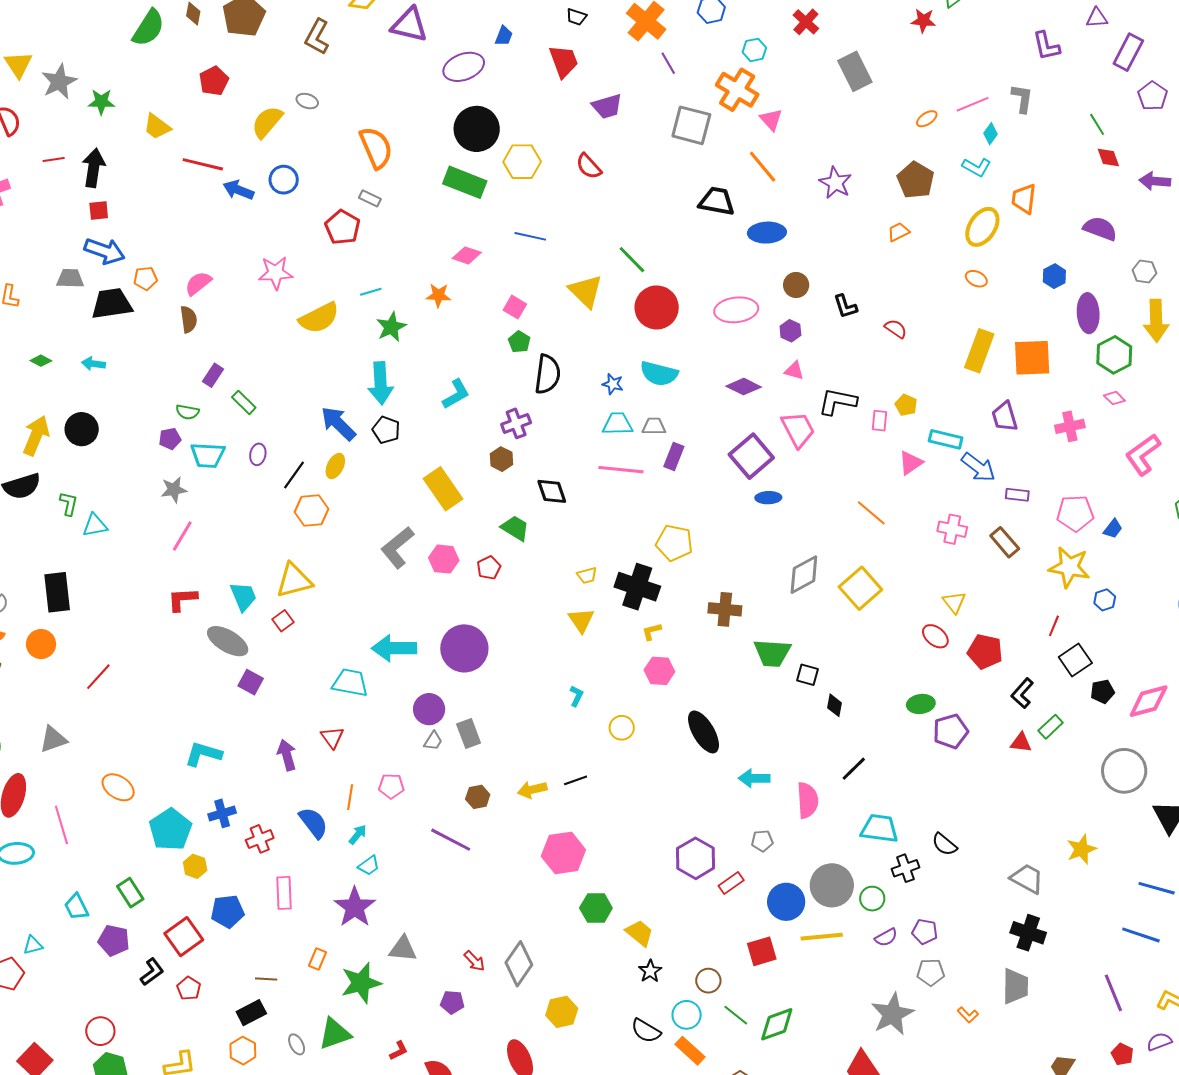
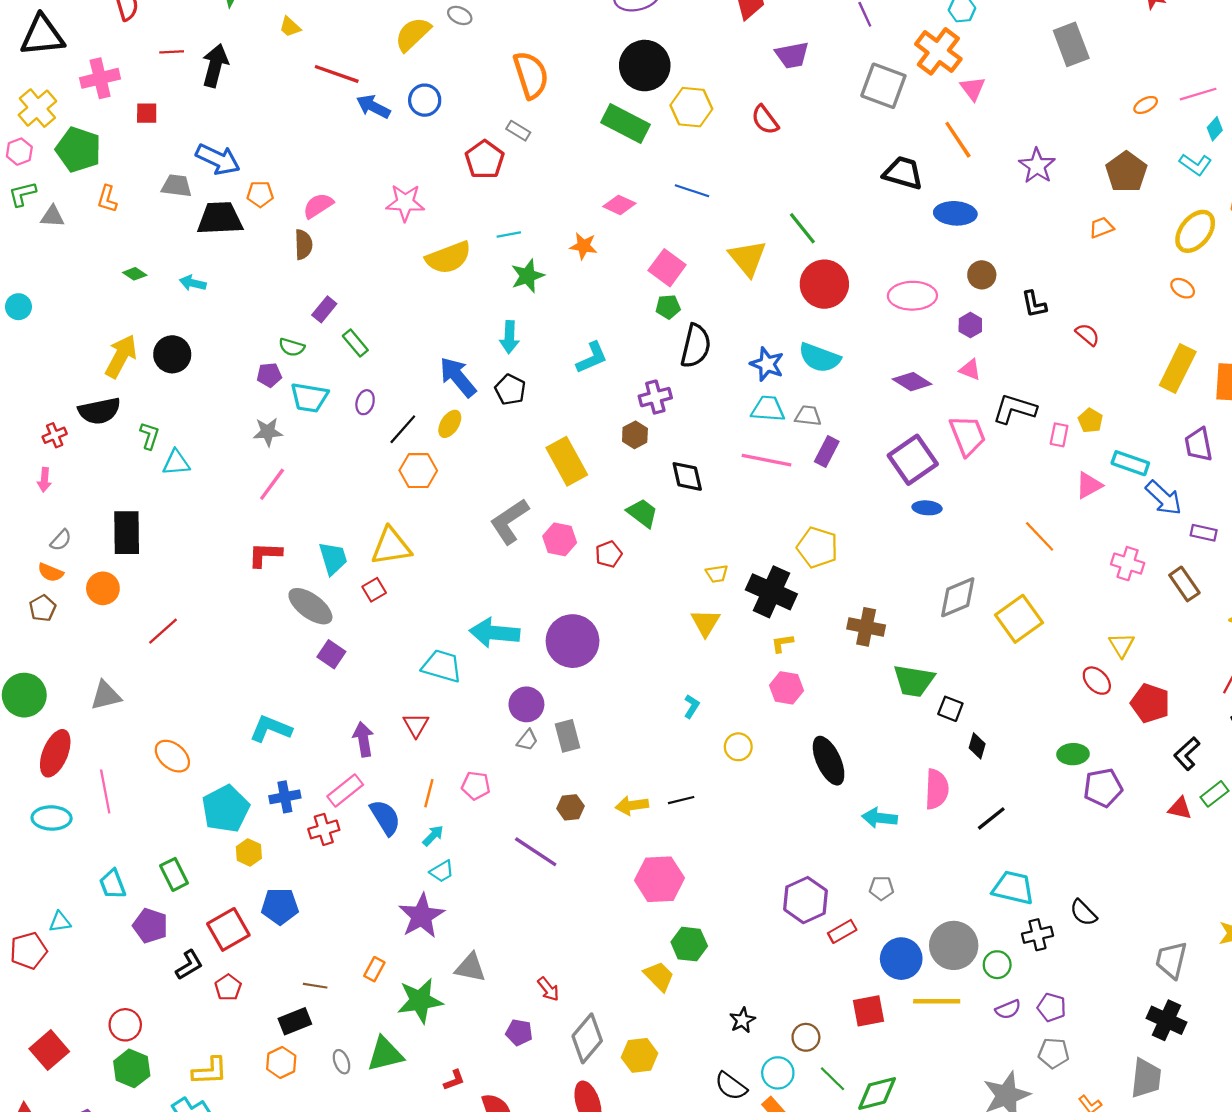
yellow trapezoid: (157, 127) -> (290, 27), size x0.7
red square: (99, 211) -> (147, 113), moved
pink square: (515, 307) -> (667, 268), size x1.4
green pentagon: (519, 342) -> (668, 307), turned 30
cyan arrow: (381, 383) -> (509, 337), size x0.7
blue star: (613, 384) -> (767, 364), size x1.4
pink semicircle: (808, 800) -> (937, 789), moved
gray trapezoid: (1027, 879) -> (1171, 960), turned -111
pink rectangle: (284, 893) -> (345, 790), moved, turned 48
yellow trapezoid: (639, 933) -> (659, 976), moved
gray diamond: (519, 964) -> (587, 1038), moved

